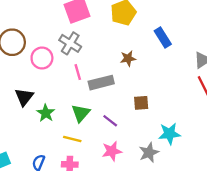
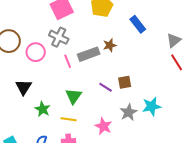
gray rectangle: (101, 83) -> (89, 54), moved
green star: (46, 113) -> (43, 109), moved
purple line: (110, 121) -> (106, 87), moved
pink star: (112, 151) -> (104, 126), turned -30
gray star: (149, 153) -> (129, 112), moved

